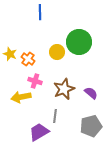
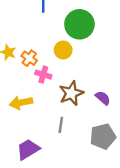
green circle: (79, 42) -> (79, 24), moved
pink cross: (35, 81) -> (43, 75), moved
purple trapezoid: (39, 132) -> (28, 149), moved

